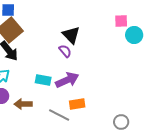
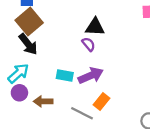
black triangle: (71, 35) -> (95, 27), turned -42
orange rectangle: (77, 104) -> (101, 101), turned -42

